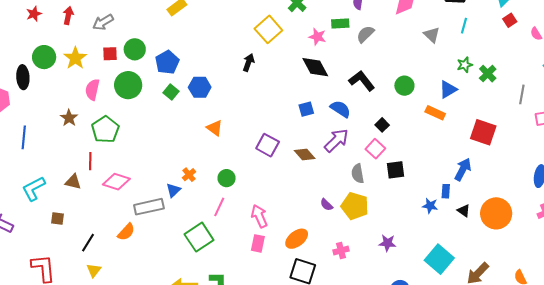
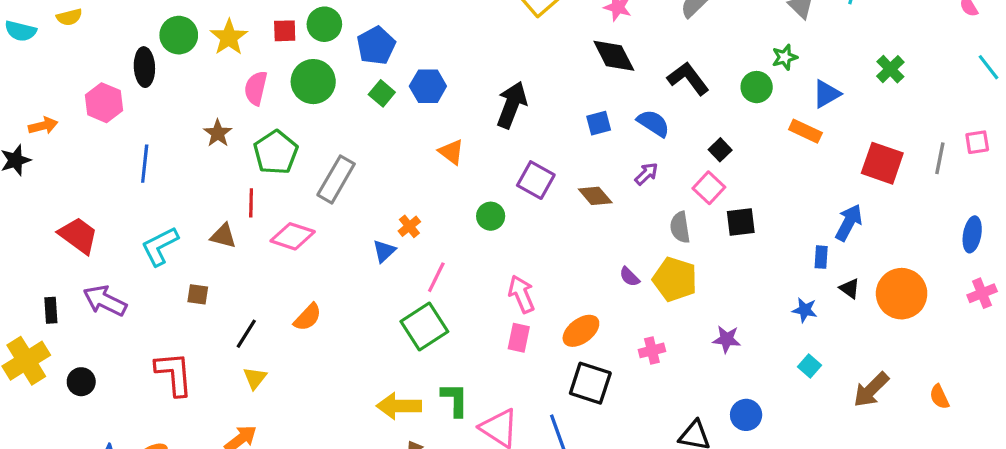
black arrow: (249, 62) -> (512, 105), moved, size x1.6
green star: (465, 65) -> (785, 57), moved
gray line: (522, 94) -> (940, 158), moved
purple arrow: (336, 140) -> (646, 174), size x0.6
green circle: (227, 178) -> (491, 216), moved
blue star: (430, 206) -> (805, 310), moved
gray rectangle: (149, 207) -> (336, 179), moved, turned -48
pink line: (219, 207) -> (436, 277), moved
cyan square: (439, 259) -> (809, 366), size x0.5

